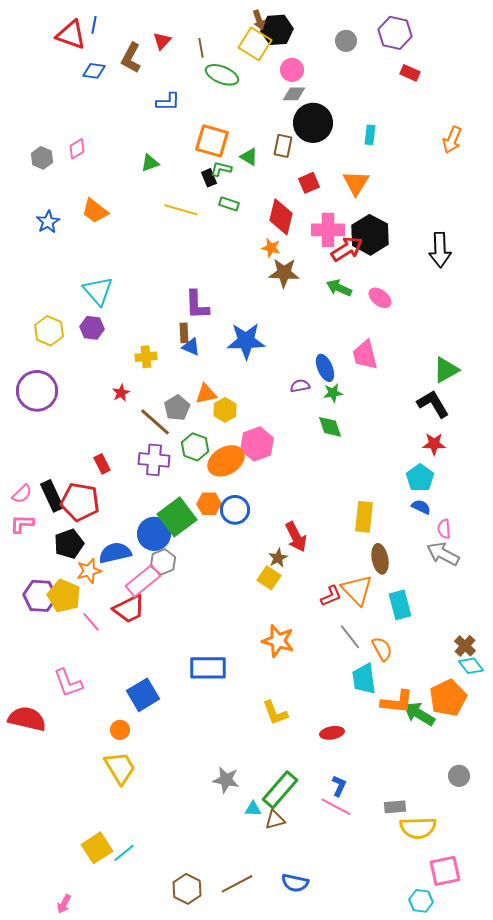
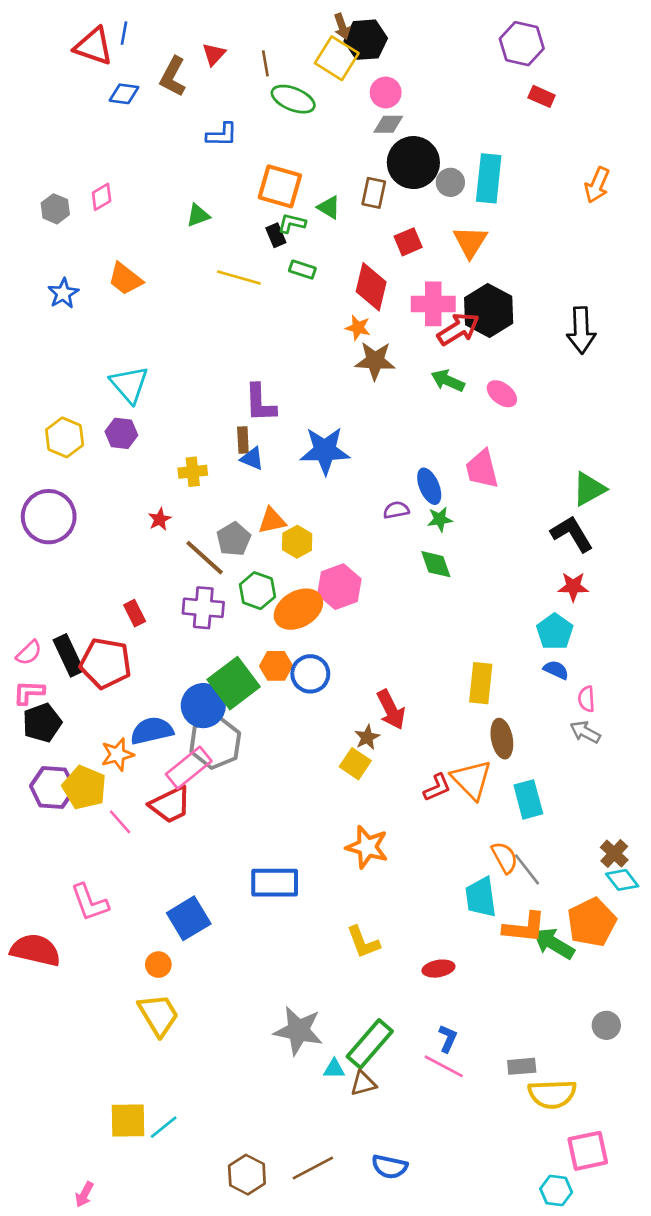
gray circle: (346, 41) -> (450, 182), moved
cyan rectangle: (370, 135) -> (489, 178), size x1.8
black pentagon: (69, 544) -> (42, 723), moved
gray arrow: (443, 554) -> (585, 732), size x0.7
gray hexagon: (163, 562) -> (215, 743), size x1.5
gray line: (350, 637) -> (527, 869), moved
gray star: (226, 780) -> (298, 1031), size x1.4
yellow square: (97, 848) -> (128, 1120), turned 32

